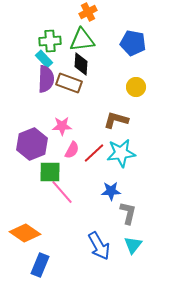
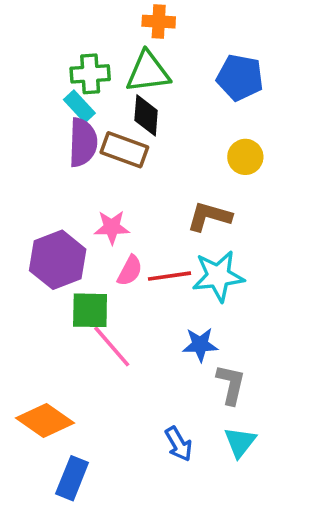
orange cross: (88, 12) -> (159, 22), turned 30
red line: (94, 153) -> (170, 276), turned 35
blue arrow: (99, 246) -> (179, 444), size x0.7

